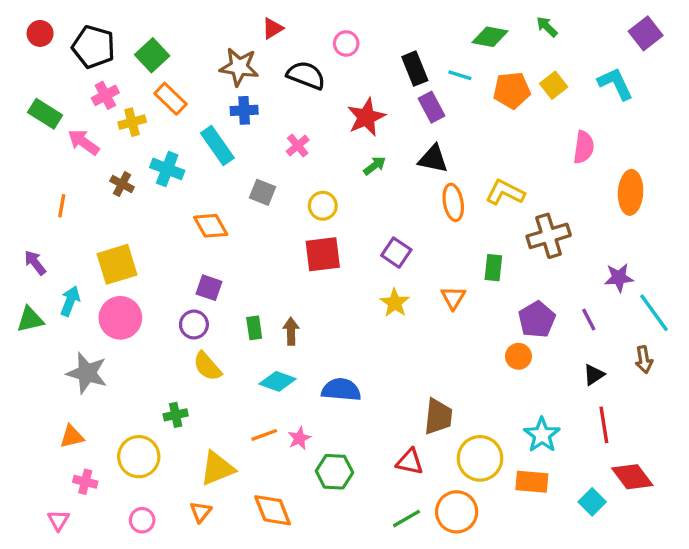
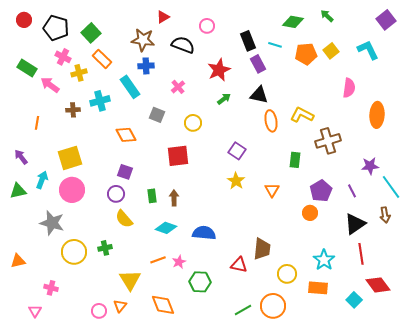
pink cross: (105, 95) -> (63, 57), turned -35
cyan cross: (167, 169) -> (100, 101), turned -36
brown cross: (122, 184) -> (73, 110), turned -32
red square: (323, 254) -> (178, 156), moved
orange triangle: (453, 298) -> (272, 190), moved
black triangle: (594, 375) -> (355, 224), size x1.6
orange triangle: (72, 437) -> (18, 261), moved
yellow circle: (139, 457) -> (74, 252), moved
yellow circle: (480, 458) -> (287, 274), size x0.7
red triangle: (410, 462) -> (239, 265), moved
yellow triangle: (217, 468) -> (130, 280), turned -40
pink circle: (142, 520) -> (99, 311), moved

